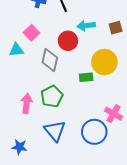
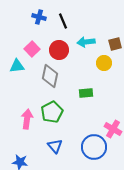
red circle: (68, 41) -> (59, 50), moved
yellow circle: (104, 62) -> (104, 63), moved, size x0.6
blue triangle: (55, 131) -> (55, 146), size x0.7

